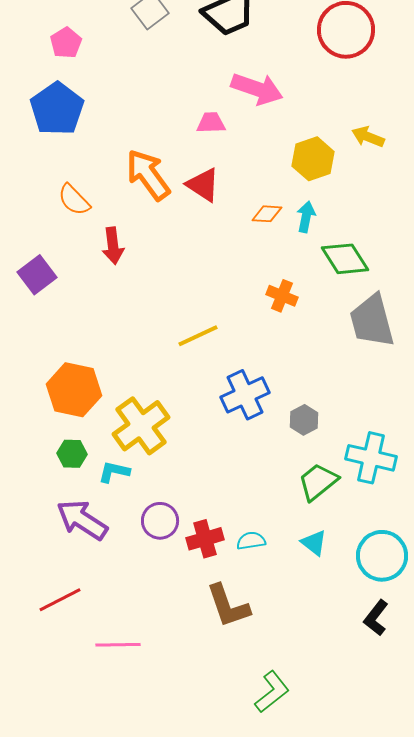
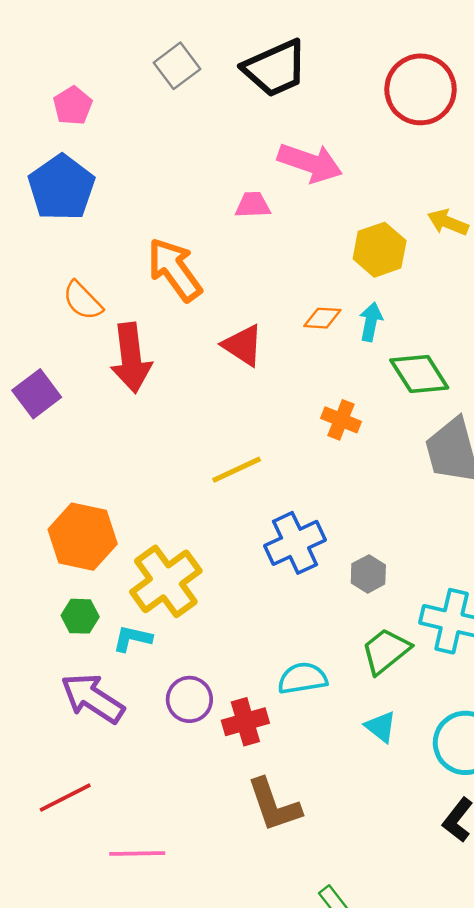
red triangle: (203, 185) -> (243, 345), moved
red arrow: (113, 246) -> (131, 358), size x1.5
cyan semicircle: (251, 541) -> (302, 678), moved, size x1.4

